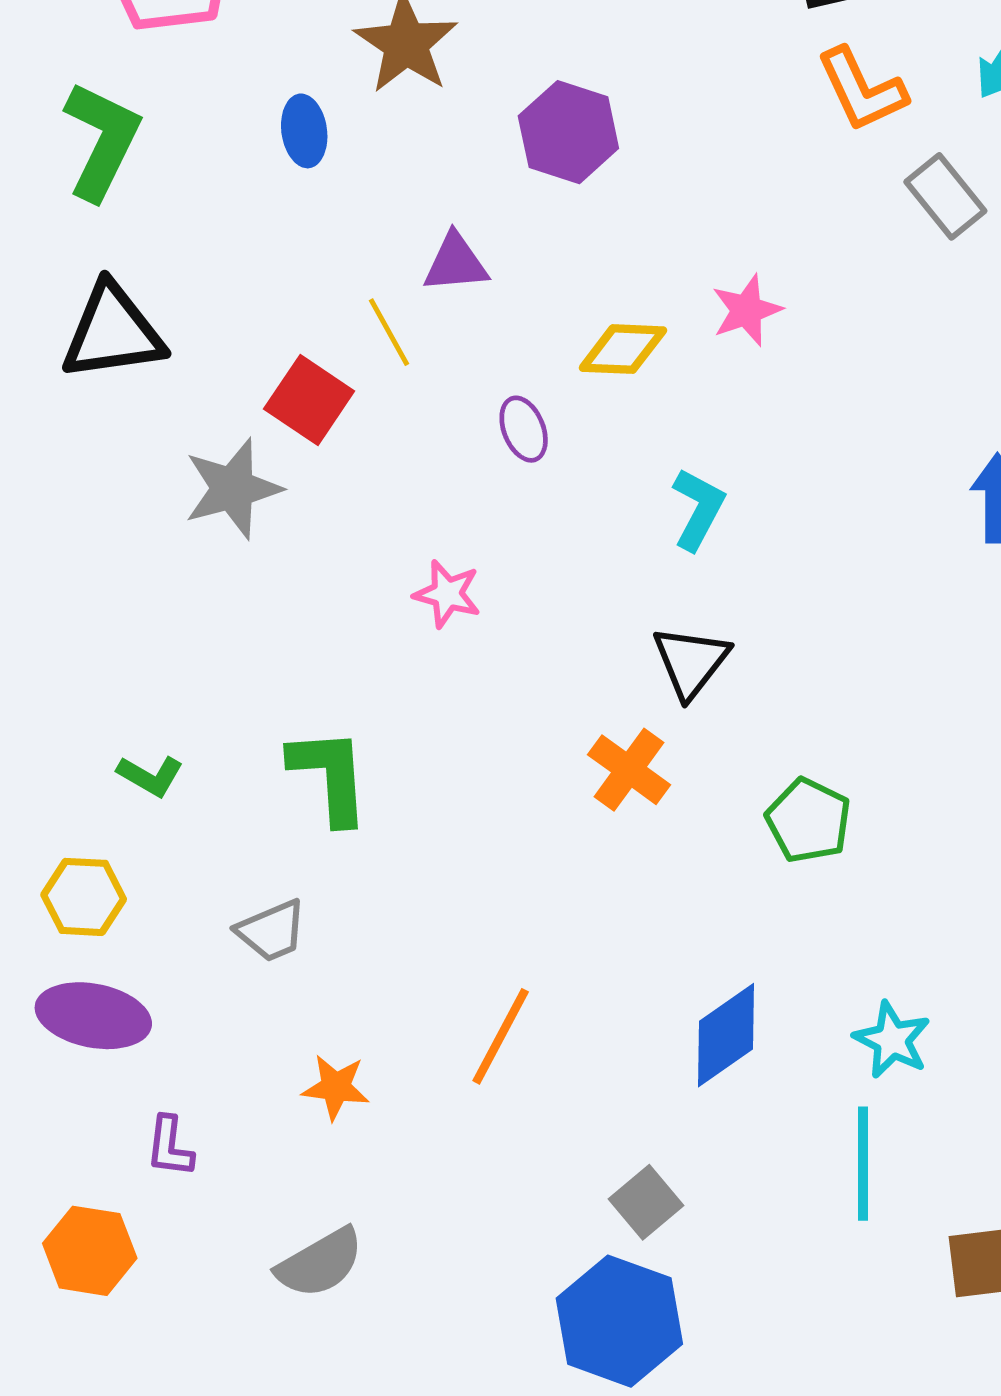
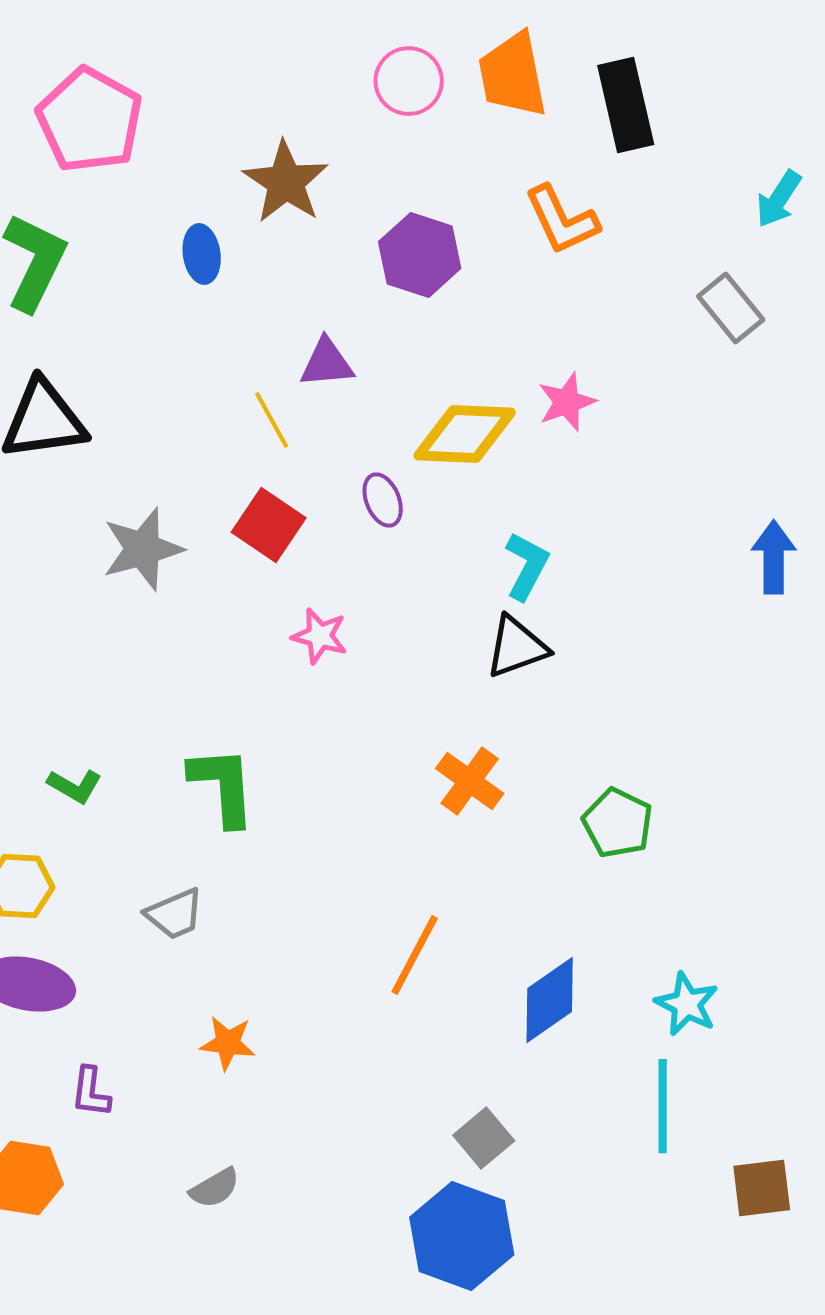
orange L-shape: (862, 90) -> (562, 220), moved
yellow diamond: (623, 349) -> (465, 434), size x1.4
red square: (309, 400) -> (269, 525), moved
black triangle: (691, 662) -> (517, 647), moved, turned 32
orange line: (501, 1036) -> (415, 955), moved
gray semicircle: (320, 1263) -> (215, 1188), size x0.7

